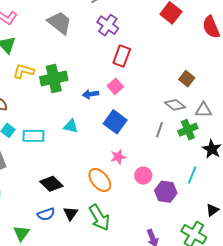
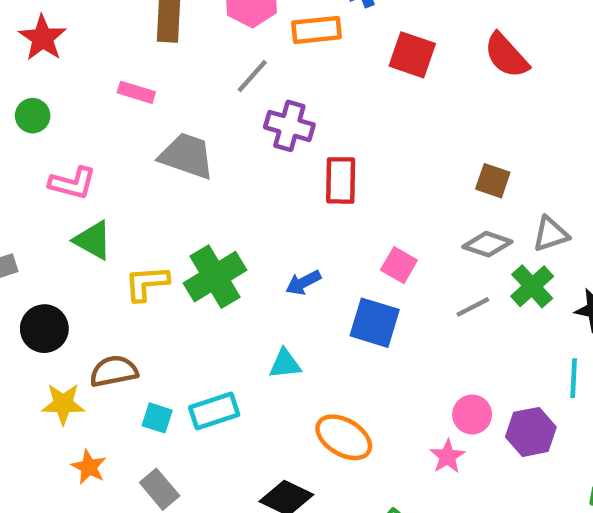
pink square: (115, 86) -> (399, 265), moved
gray line: (159, 130) -> (473, 307), turned 63
pink star: (118, 157) -> (448, 456), moved
orange ellipse: (100, 180) -> (344, 437), moved

